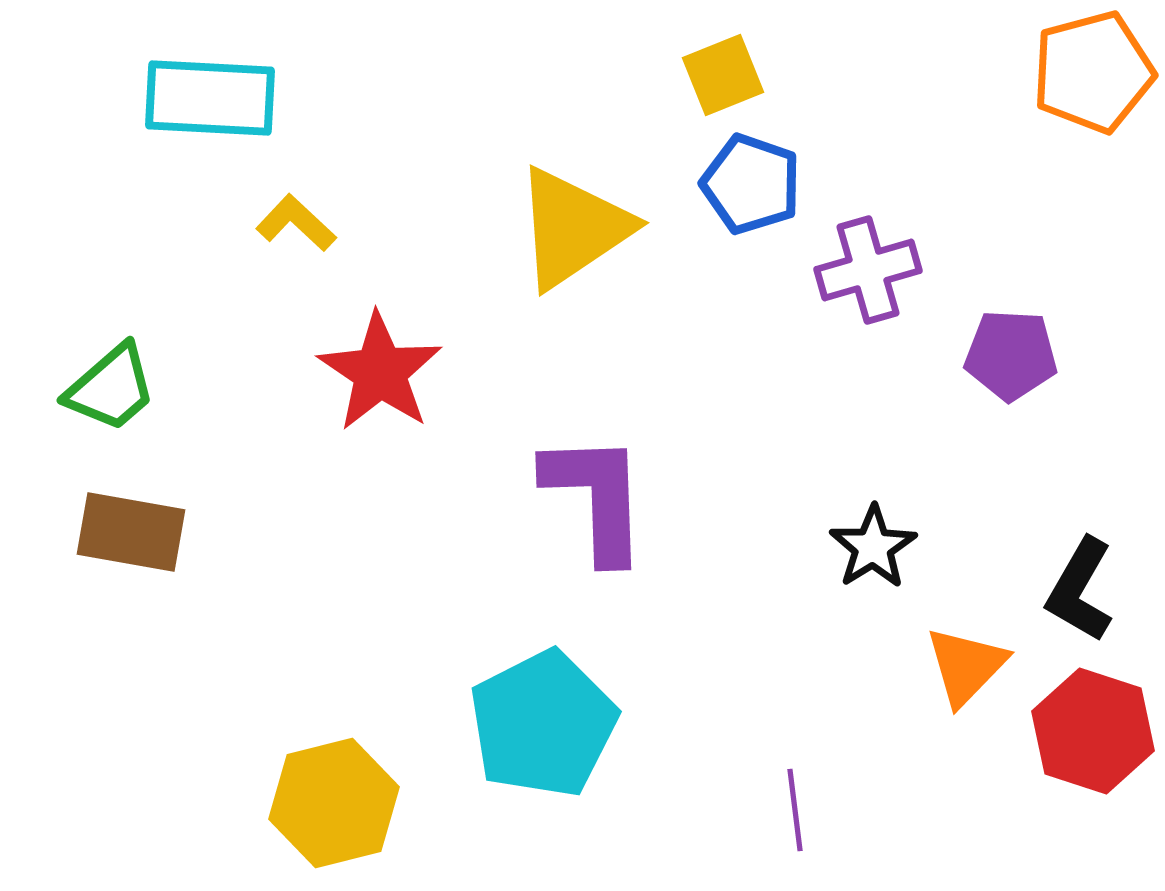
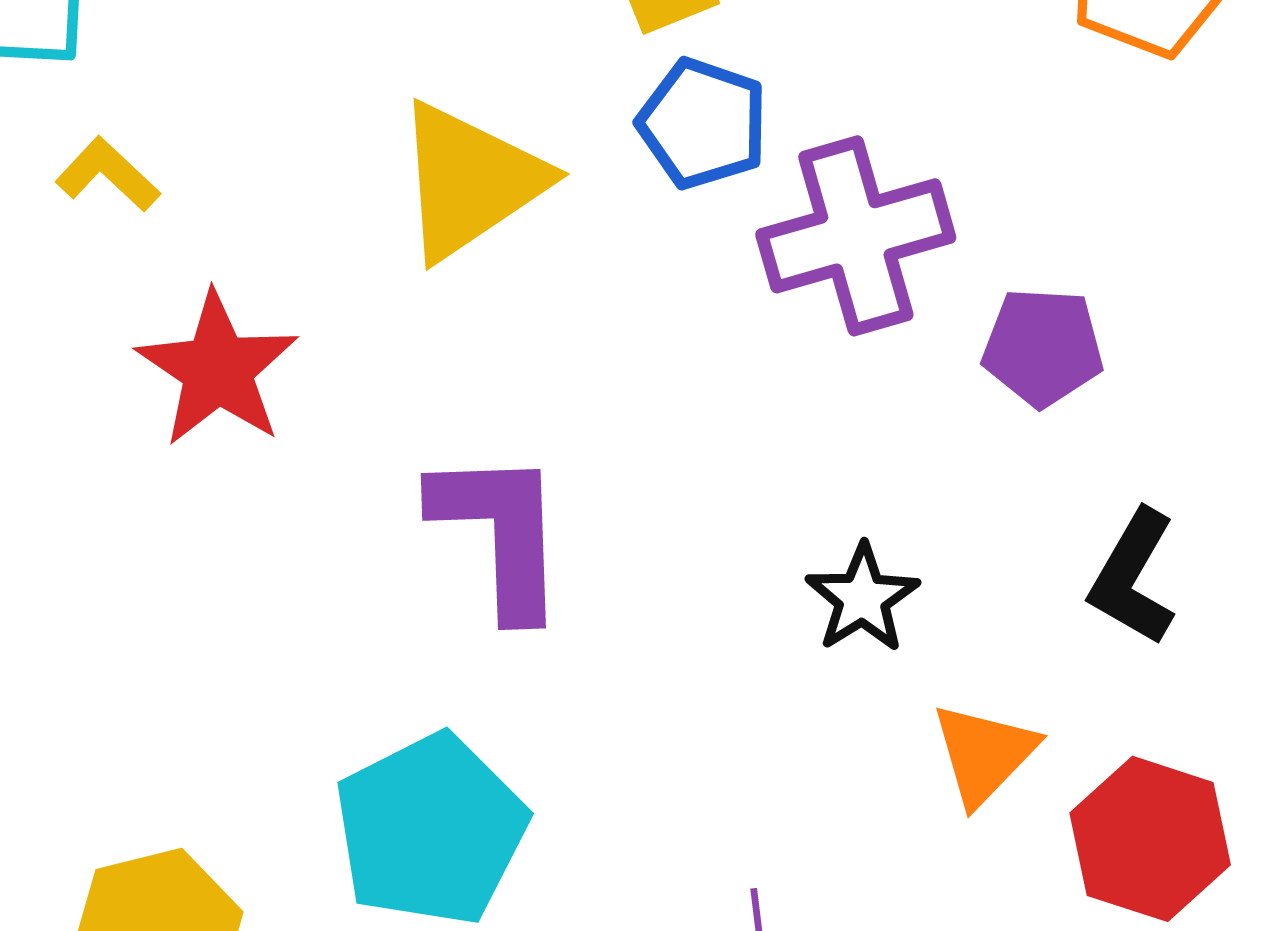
purple cross: (868, 270) -> (856, 236), size x1.4
black L-shape: (1080, 590) -> (1133, 577), moved

